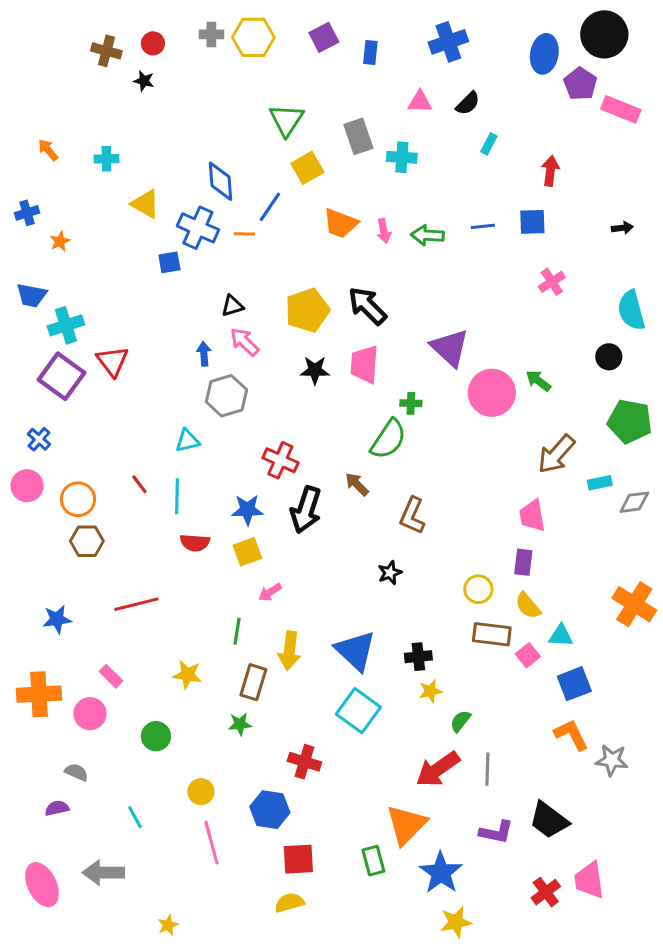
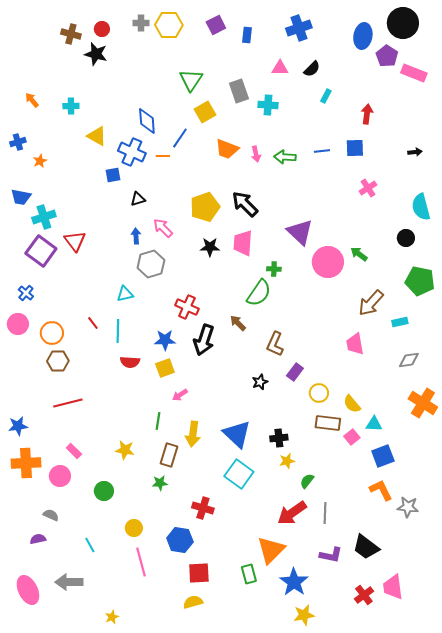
black star: (144, 81) -> (96, 54), size x1.6
black triangle: (232, 306) -> (138, 199), moved
gray diamond: (634, 502) -> (409, 360), moved
purple rectangle: (523, 562) -> (295, 372), moved, turned 30
red line: (136, 604) -> (68, 403), moved
blue star: (57, 619) -> (18, 426), moved

